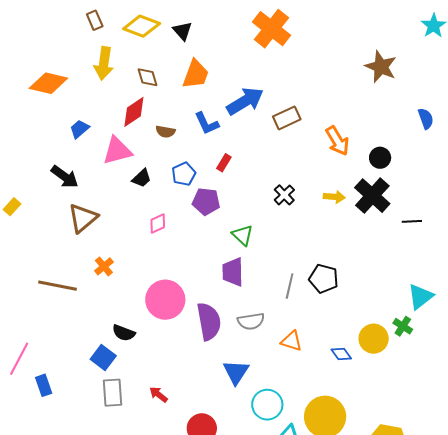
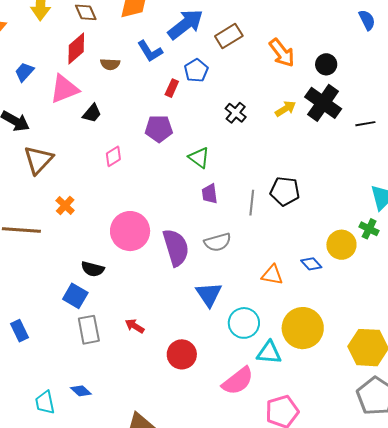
blue pentagon: (184, 174) -> (196, 71), moved
yellow arrow: (334, 197) -> (285, 109), turned -30
purple trapezoid: (233, 272) -> (210, 194), moved, size x0.7
orange triangle: (292, 341) -> (272, 275), moved

